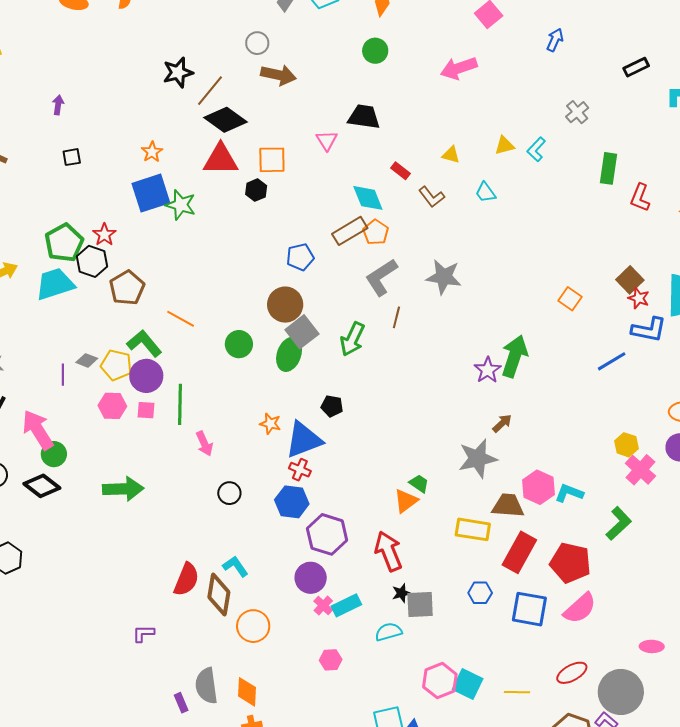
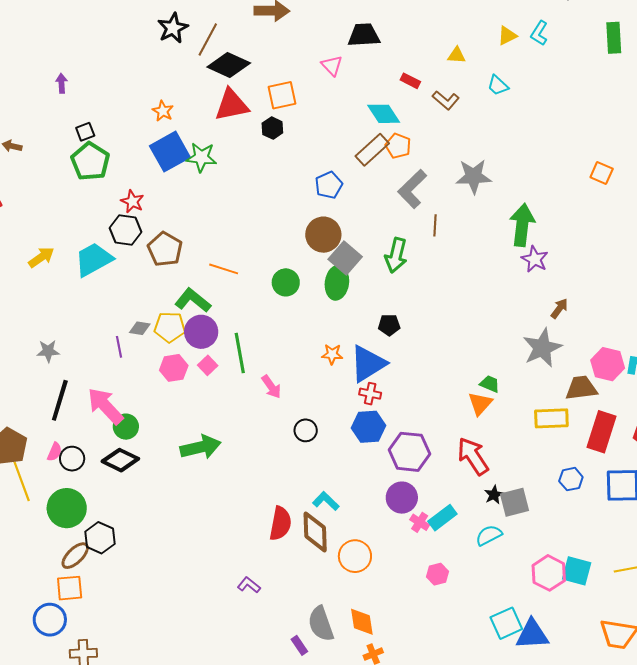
green pentagon: (64, 243) -> (90, 161), moved
green arrow: (515, 356) -> (522, 225), moved
pink square: (146, 410) -> (208, 365), turned -36
purple L-shape: (143, 634) -> (249, 585), turned 50

